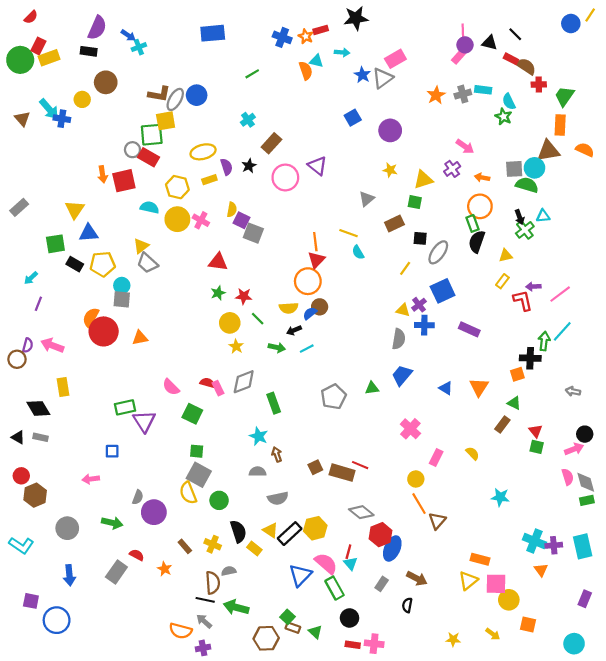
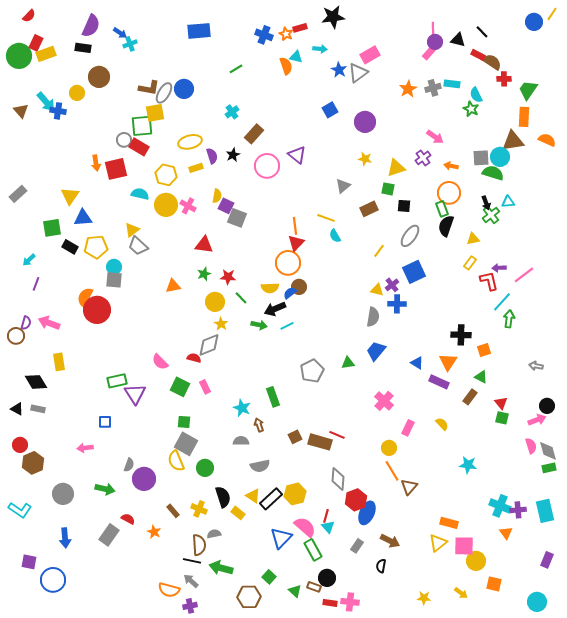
black square: (420, 238) -> (404, 206), moved
purple rectangle: (469, 329) -> (439, 382), moved
black arrow: (294, 330) -> (275, 309), size x1.5
cyan line: (562, 331) -> (502, 302), moved
orange triangle: (140, 338) -> (173, 286), moved
black cross: (530, 358) -> (461, 335), moved
gray diamond: (244, 382) -> (209, 345), moved
pink rectangle: (218, 388) -> (205, 387), moved
green rectangle: (274, 403) -> (273, 397), moved
gray diamond: (361, 512) -> (338, 479), turned 55
brown rectangle: (293, 628) -> (314, 587), moved

